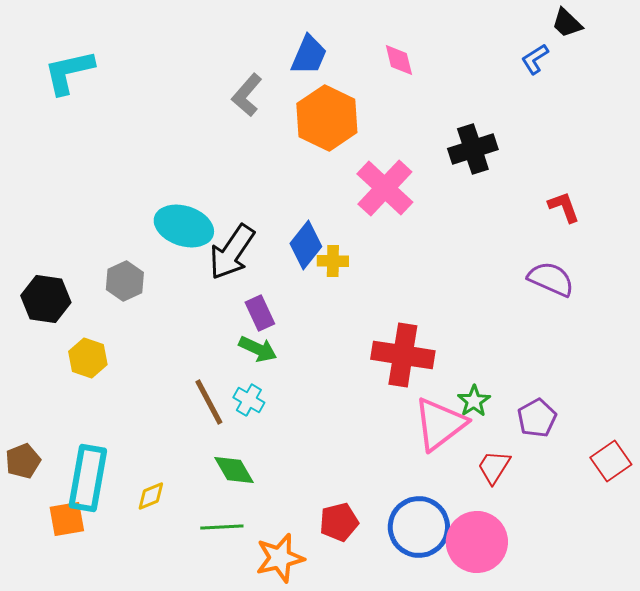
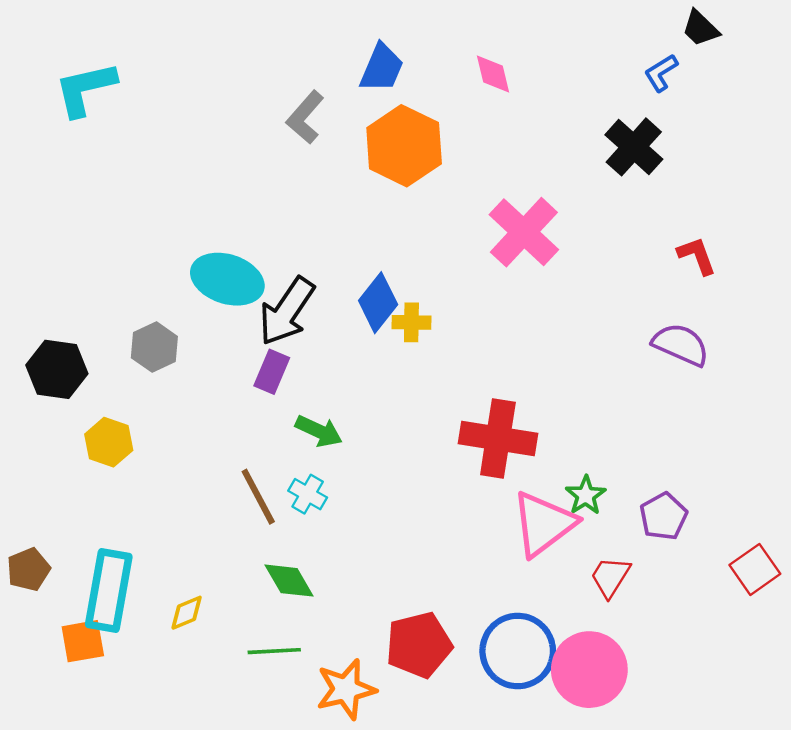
black cross: (473, 149) -> (634, 147), moved, turned -30
pink cross: (385, 188) -> (524, 232), moved
purple rectangle: (260, 313) -> (272, 372), moved, turned 48
red pentagon: (339, 522) -> (419, 645), size x1.4

